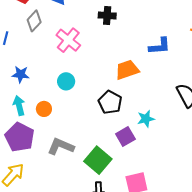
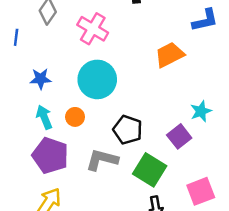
cyan circle: (66, 81) -> (97, 79), size x1.8
black pentagon: (110, 102) -> (128, 130), moved

